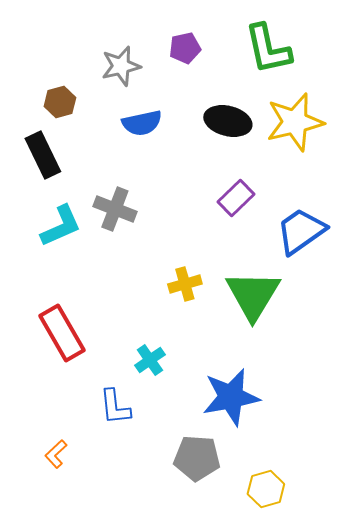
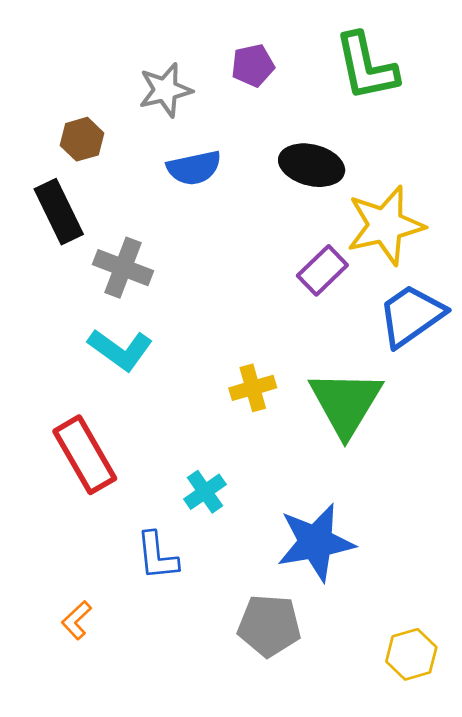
yellow star: (295, 122) -> (385, 225), moved
gray cross: (115, 209) -> (123, 268), moved
cyan L-shape: (61, 226) -> (120, 350), moved, turned 60
yellow hexagon: (266, 489) -> (411, 654), moved

